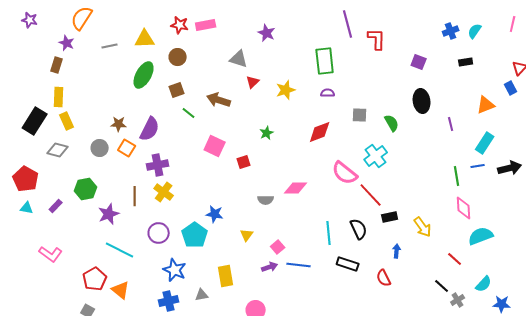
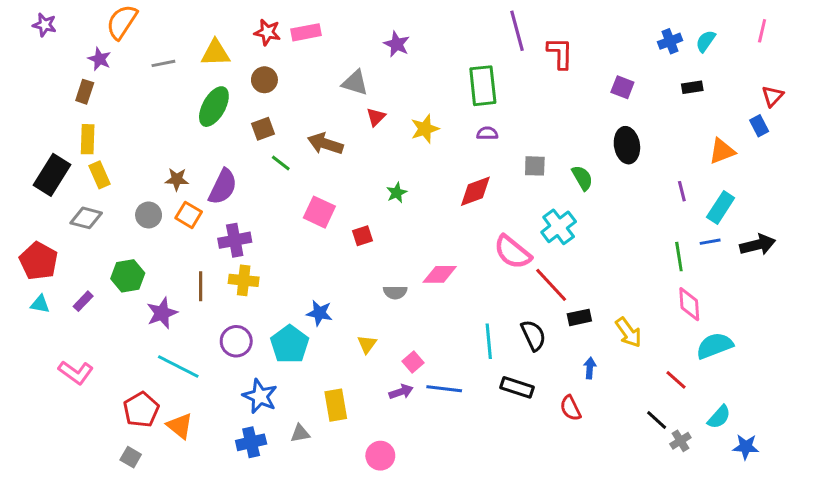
purple line: (451, 124) -> (682, 191), moved
yellow cross: (164, 192) -> (244, 280), turned -30

